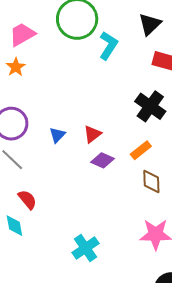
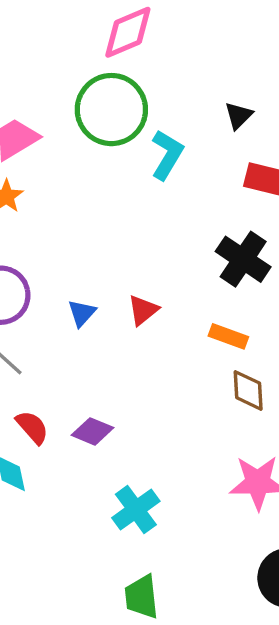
black triangle: (150, 24) -> (239, 116), size x0.7
orange rectangle: (141, 150) -> (228, 336), turned 60
purple diamond: (102, 160) -> (92, 431), moved

